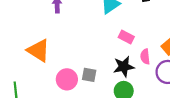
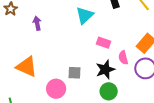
gray square: (89, 75) -> (75, 73), moved

